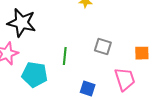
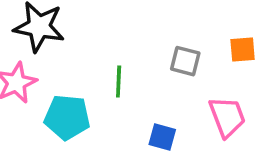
orange square: (142, 53) -> (243, 49), moved

